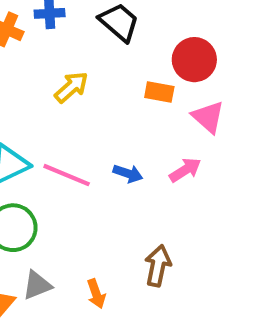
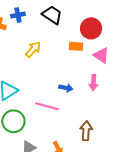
pink arrow: (185, 170) -> (93, 83), turned 133
pink line: (67, 175) -> (47, 106), moved

